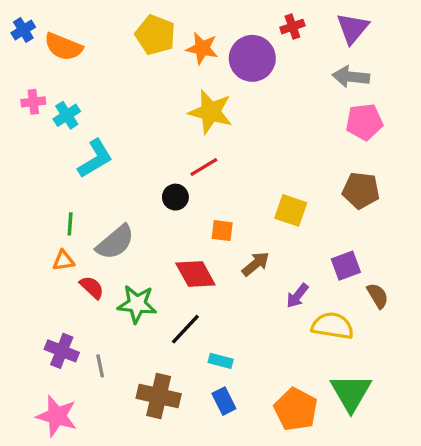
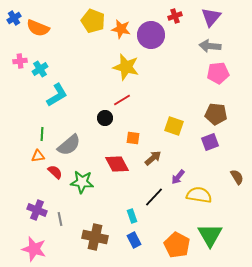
purple square: (346, 266) -> (210, 142), moved
brown semicircle: (378, 296) -> (237, 177), moved
black line: (185, 329) -> (154, 197), moved
cyan rectangle: (221, 361) -> (132, 216), turned 56

